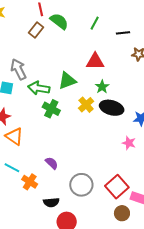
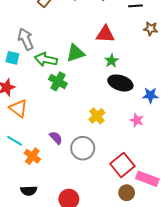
yellow cross: (86, 105) -> (97, 116), moved
gray circle: (81, 185) -> (83, 148), moved
black semicircle: (51, 202) -> (29, 191), moved

